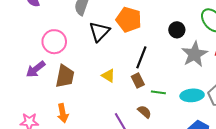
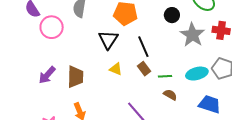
black triangle: (99, 32) -> (108, 40), moved
pink circle: (54, 42) -> (52, 27), moved
black line: (141, 57) -> (143, 47), turned -35
brown semicircle: (144, 112) -> (170, 95), moved

